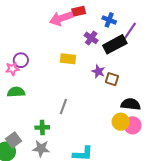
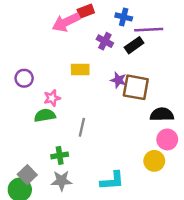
purple line: (128, 33) -> (149, 30), turned 60
black rectangle: (115, 44) -> (134, 45), size x0.7
pink star: (12, 69) -> (52, 98), moved
brown square: (112, 79) -> (136, 87), size x1.6
green semicircle: (16, 92) -> (45, 115), moved
yellow circle: (121, 122) -> (154, 161), moved

